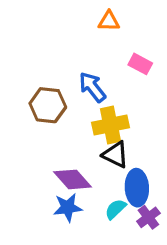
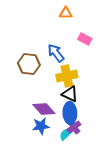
blue ellipse: (137, 188) -> (70, 113), moved
cyan semicircle: (115, 209) -> (66, 134), moved
purple cross: (148, 217) -> (74, 127), moved

